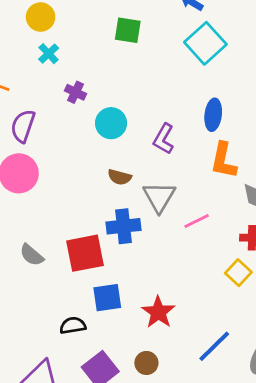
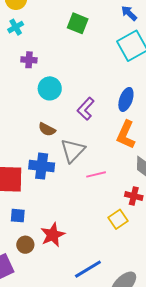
purple cross: (76, 92) -> (29, 60), turned -35
blue square: (107, 298) -> (18, 216), size x0.7
brown circle: (146, 363) -> (25, 245), moved

